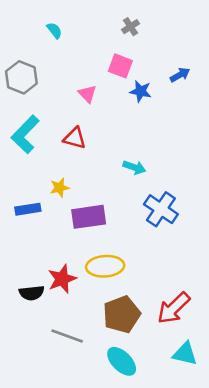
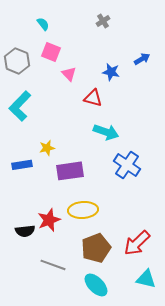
pink square: (120, 66) -> (51, 52), moved
red triangle: (75, 138) -> (93, 98), moved
cyan arrow: (134, 167) -> (106, 132), size x1.4

